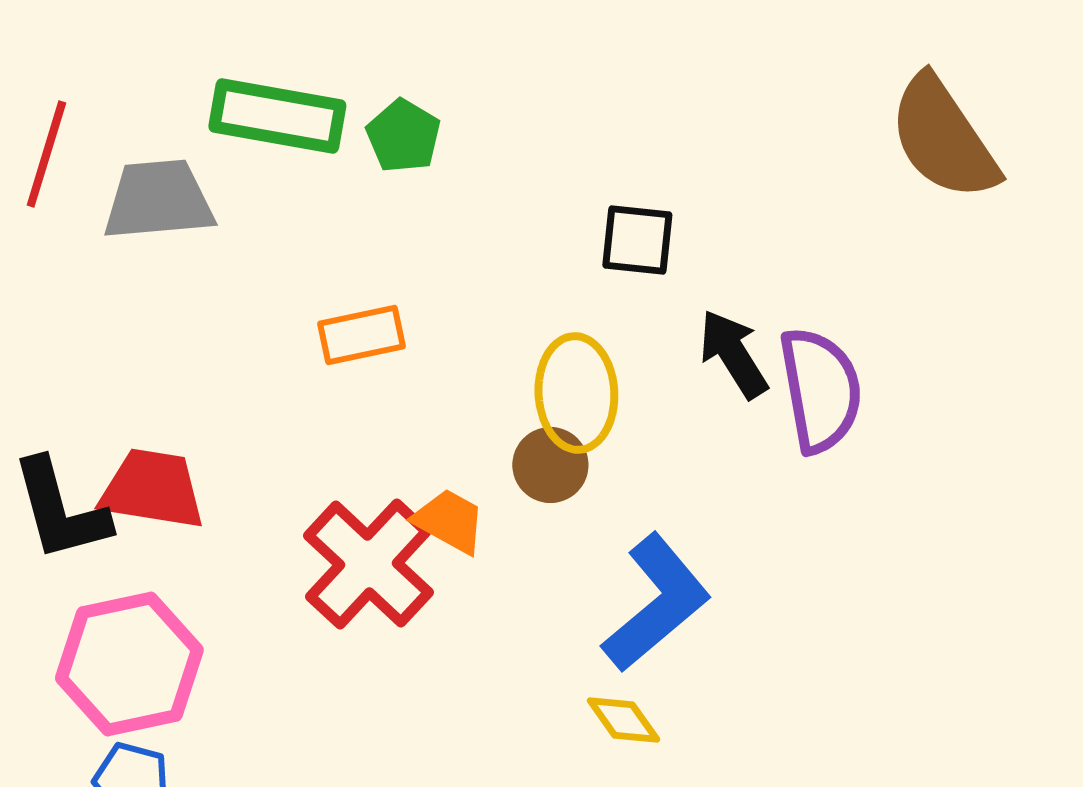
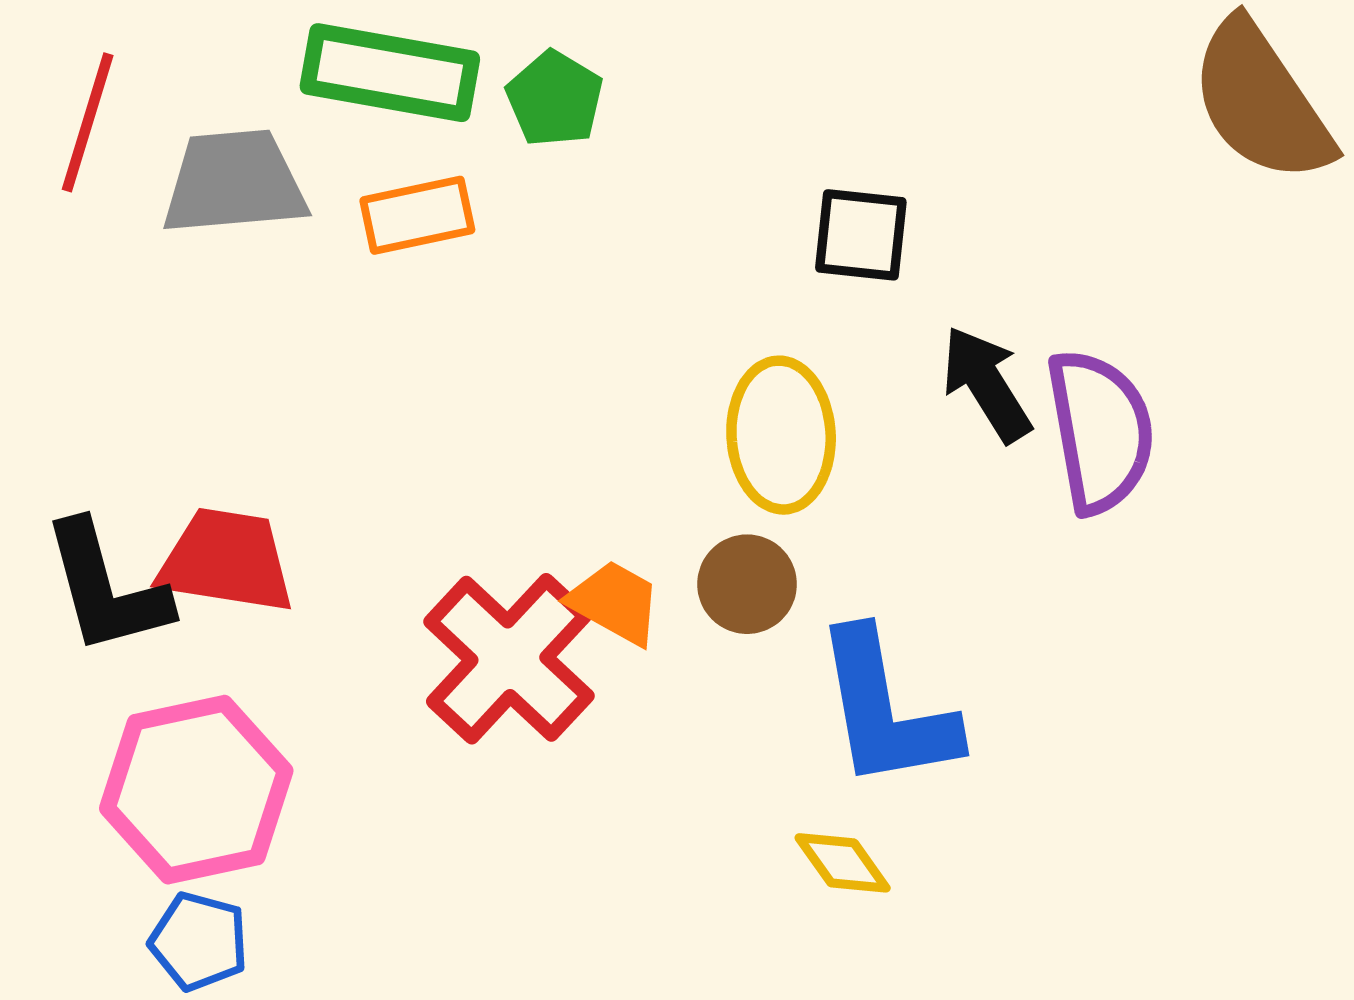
orange rectangle: (361, 335) -> (417, 215), moved
brown circle: (550, 465) -> (747, 584), moved
blue L-shape: (656, 603) -> (886, 710), turned 120

